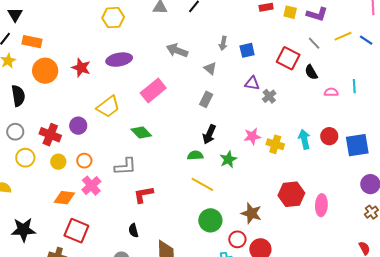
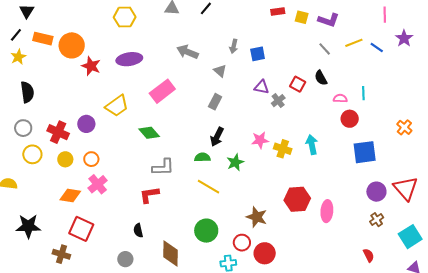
red square: (288, 58) -> (298, 84), moved, size x0.7
orange circle: (45, 71) -> (72, 45), moved
red circle: (329, 136) -> (350, 119), moved
gray L-shape: (125, 167) -> (163, 167), moved
green circle: (210, 220) -> (206, 231), moved

